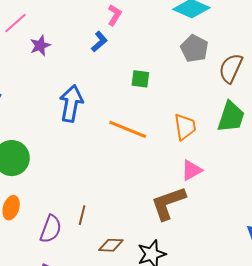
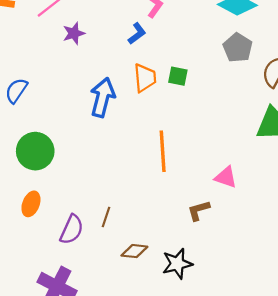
orange trapezoid: (185, 127) -> (145, 78), moved
orange line: (128, 129) -> (163, 151), moved, turned 60
pink triangle: (192, 170) -> (226, 177), turned 45
brown L-shape: (168, 203) -> (199, 210), size x0.6

